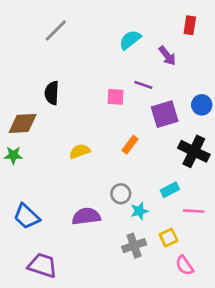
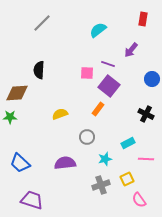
purple arrow: (167, 56) -> (131, 50), moved, turned 77
purple square: (165, 114) -> (109, 86), moved, turned -35
black cross: (194, 151) -> (146, 114), size x0.7
gray circle: (121, 194) -> (87, 137), moved

